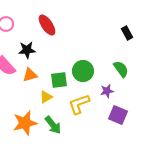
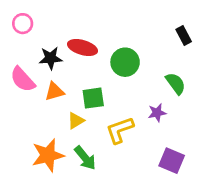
red ellipse: (47, 25) -> (82, 48), moved, turned -40
green circle: (83, 71) -> (125, 62), moved
purple square: (118, 115) -> (172, 161), moved

